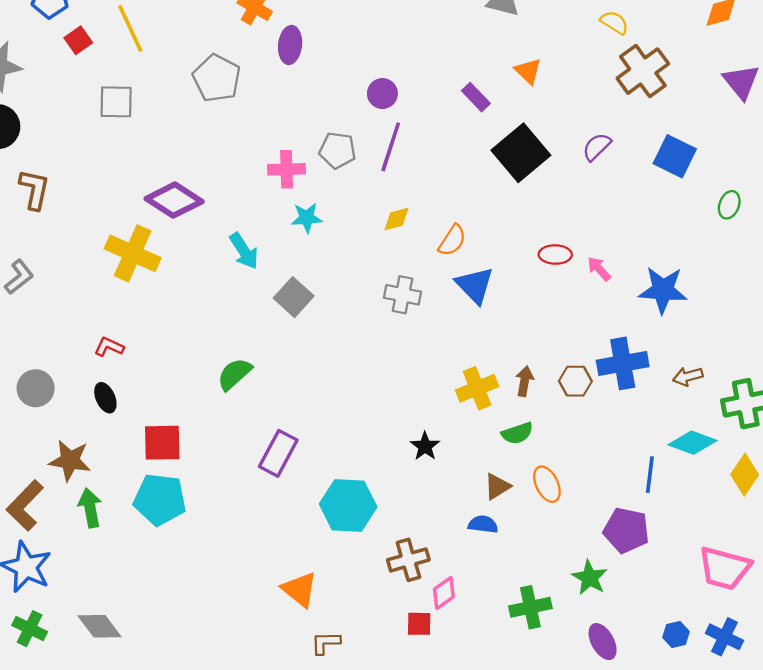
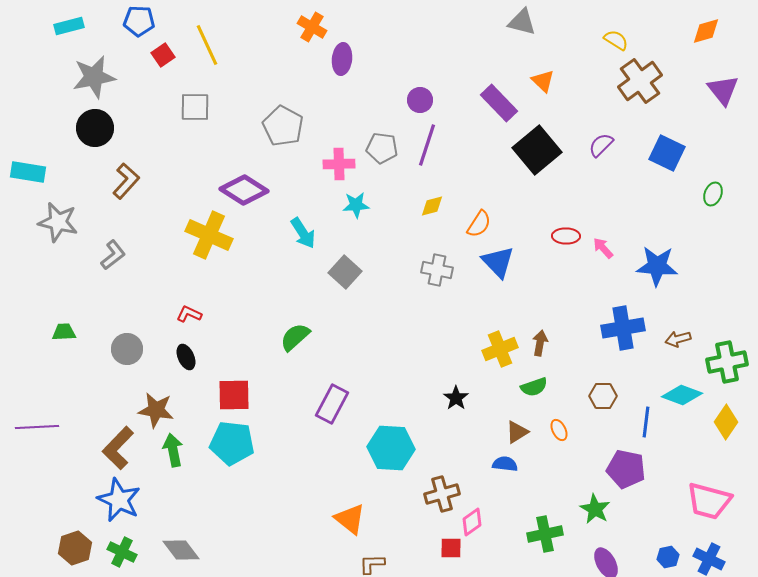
gray pentagon: (217, 78) -> (283, 126), moved
purple rectangle: (476, 97) -> (499, 103), size x1.5
brown L-shape: (34, 189) -> (126, 181), turned 30
brown hexagon: (575, 381) -> (603, 396), moved
orange ellipse: (547, 484) -> (559, 430), size x0.7

